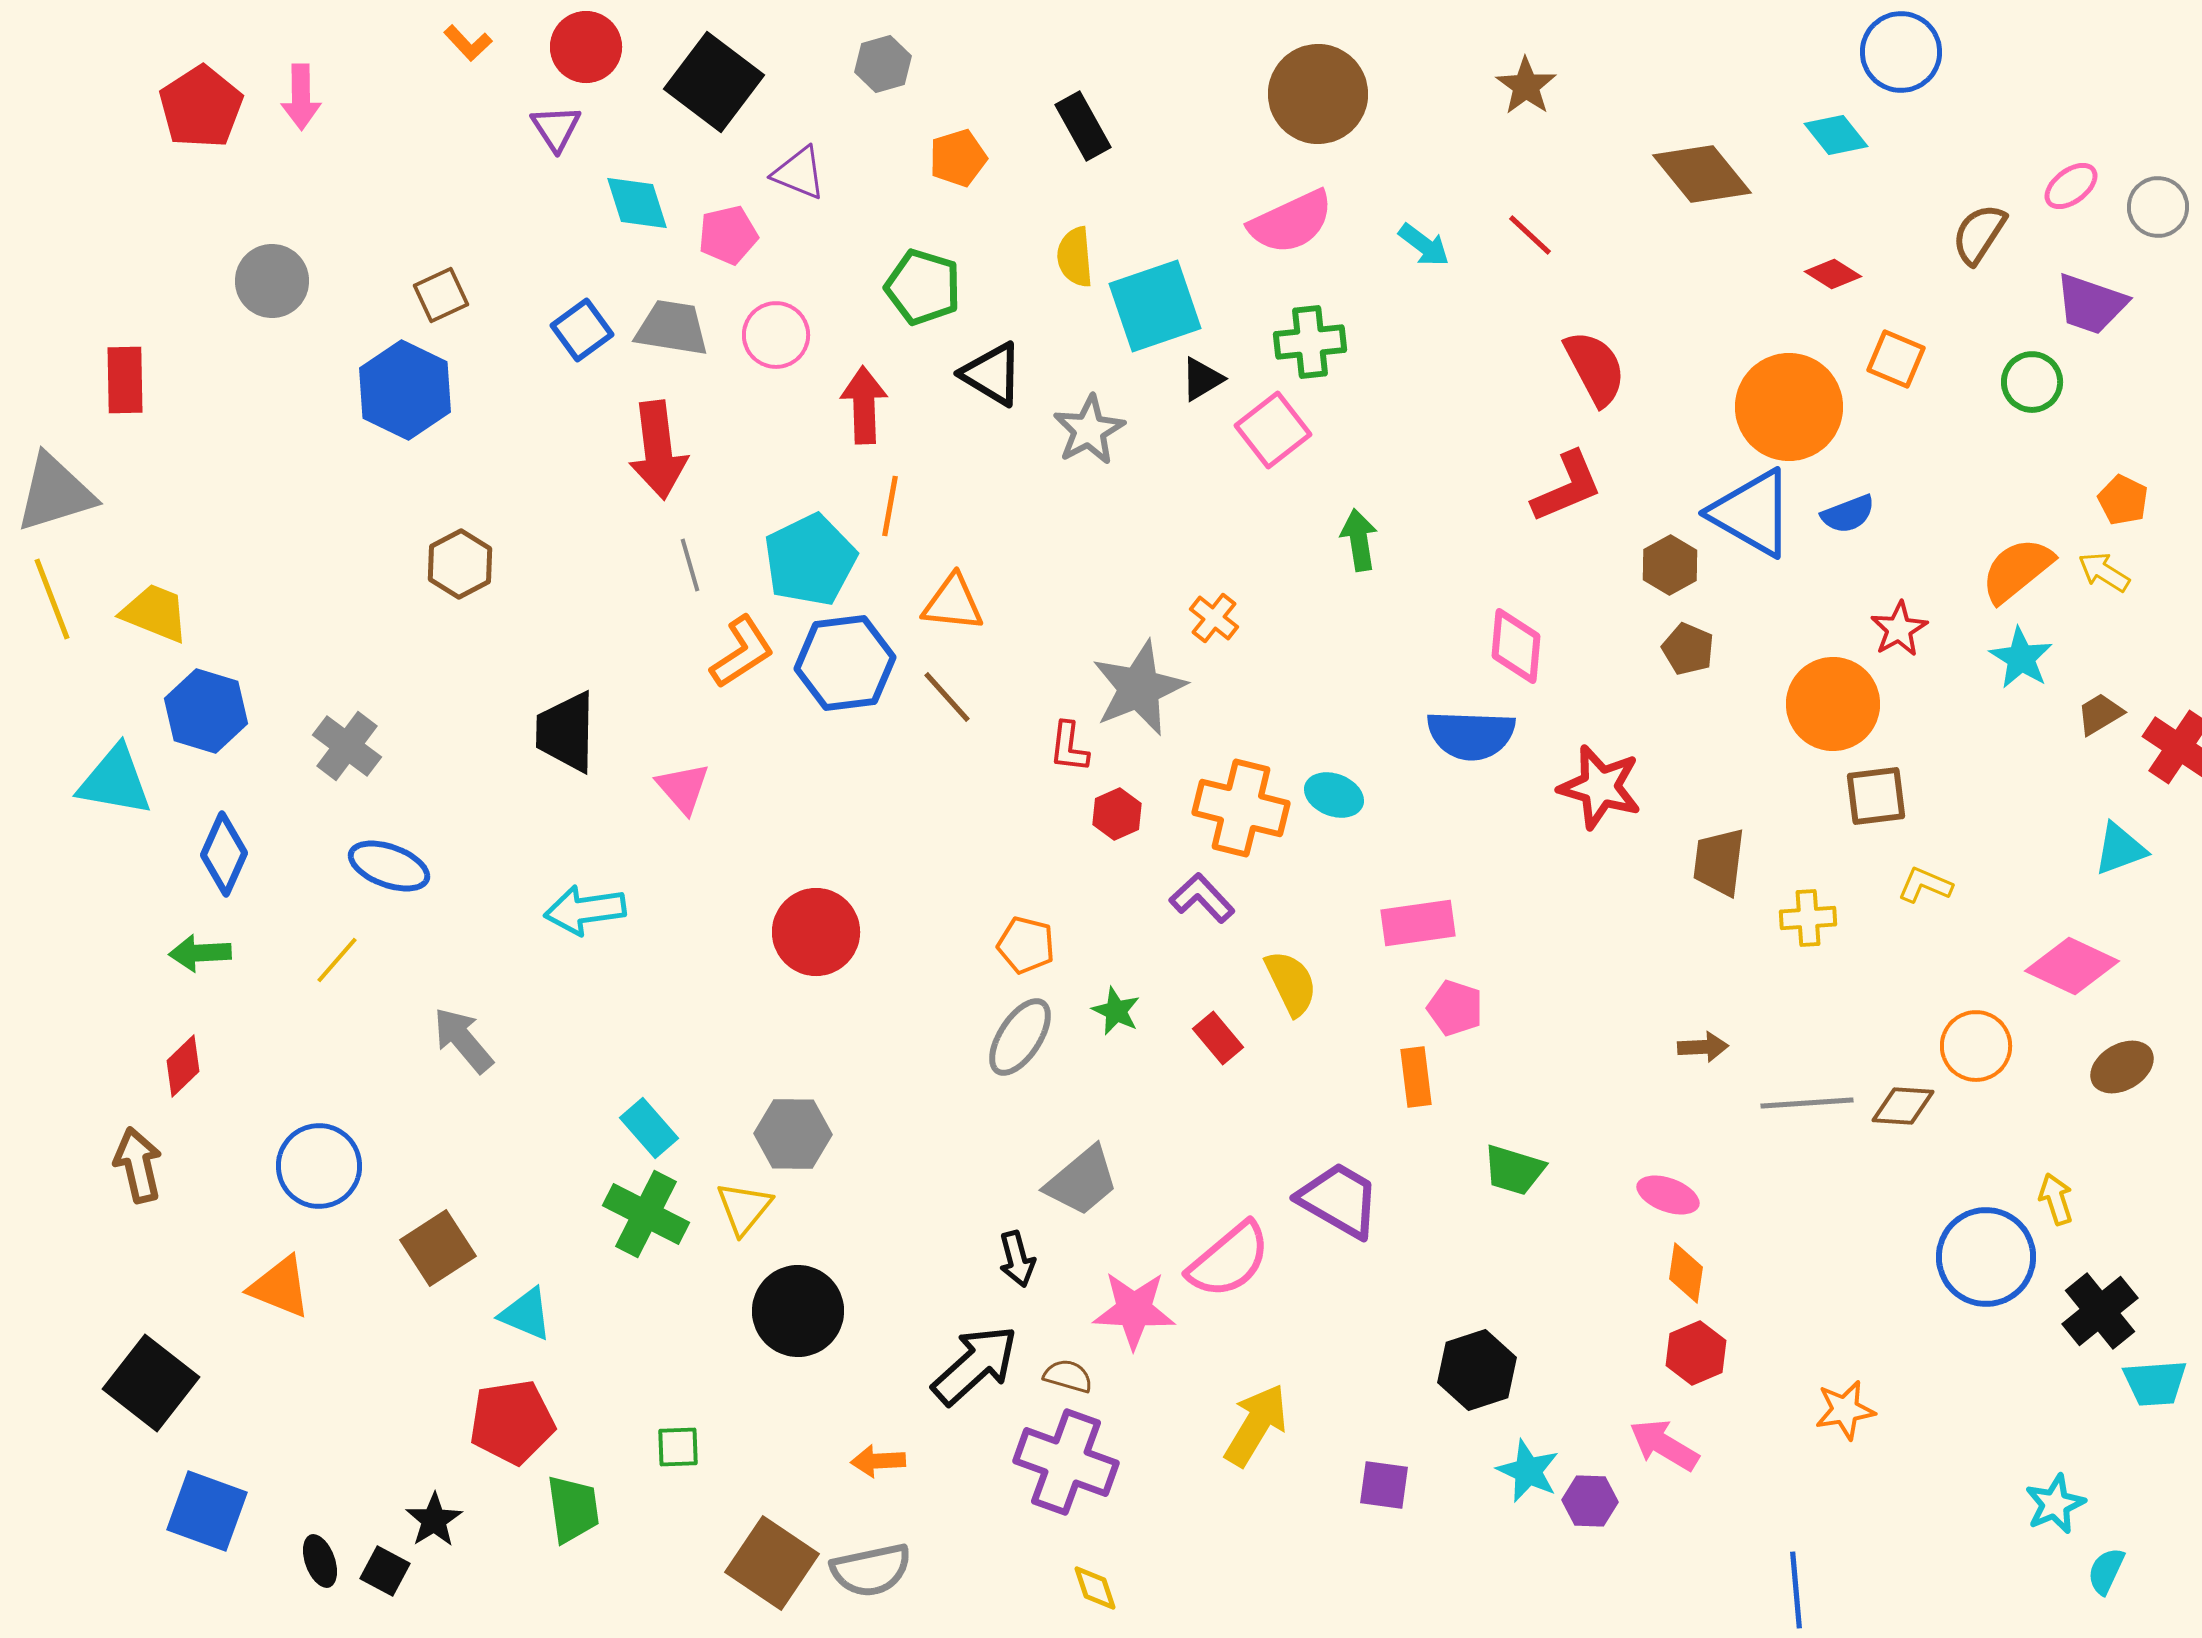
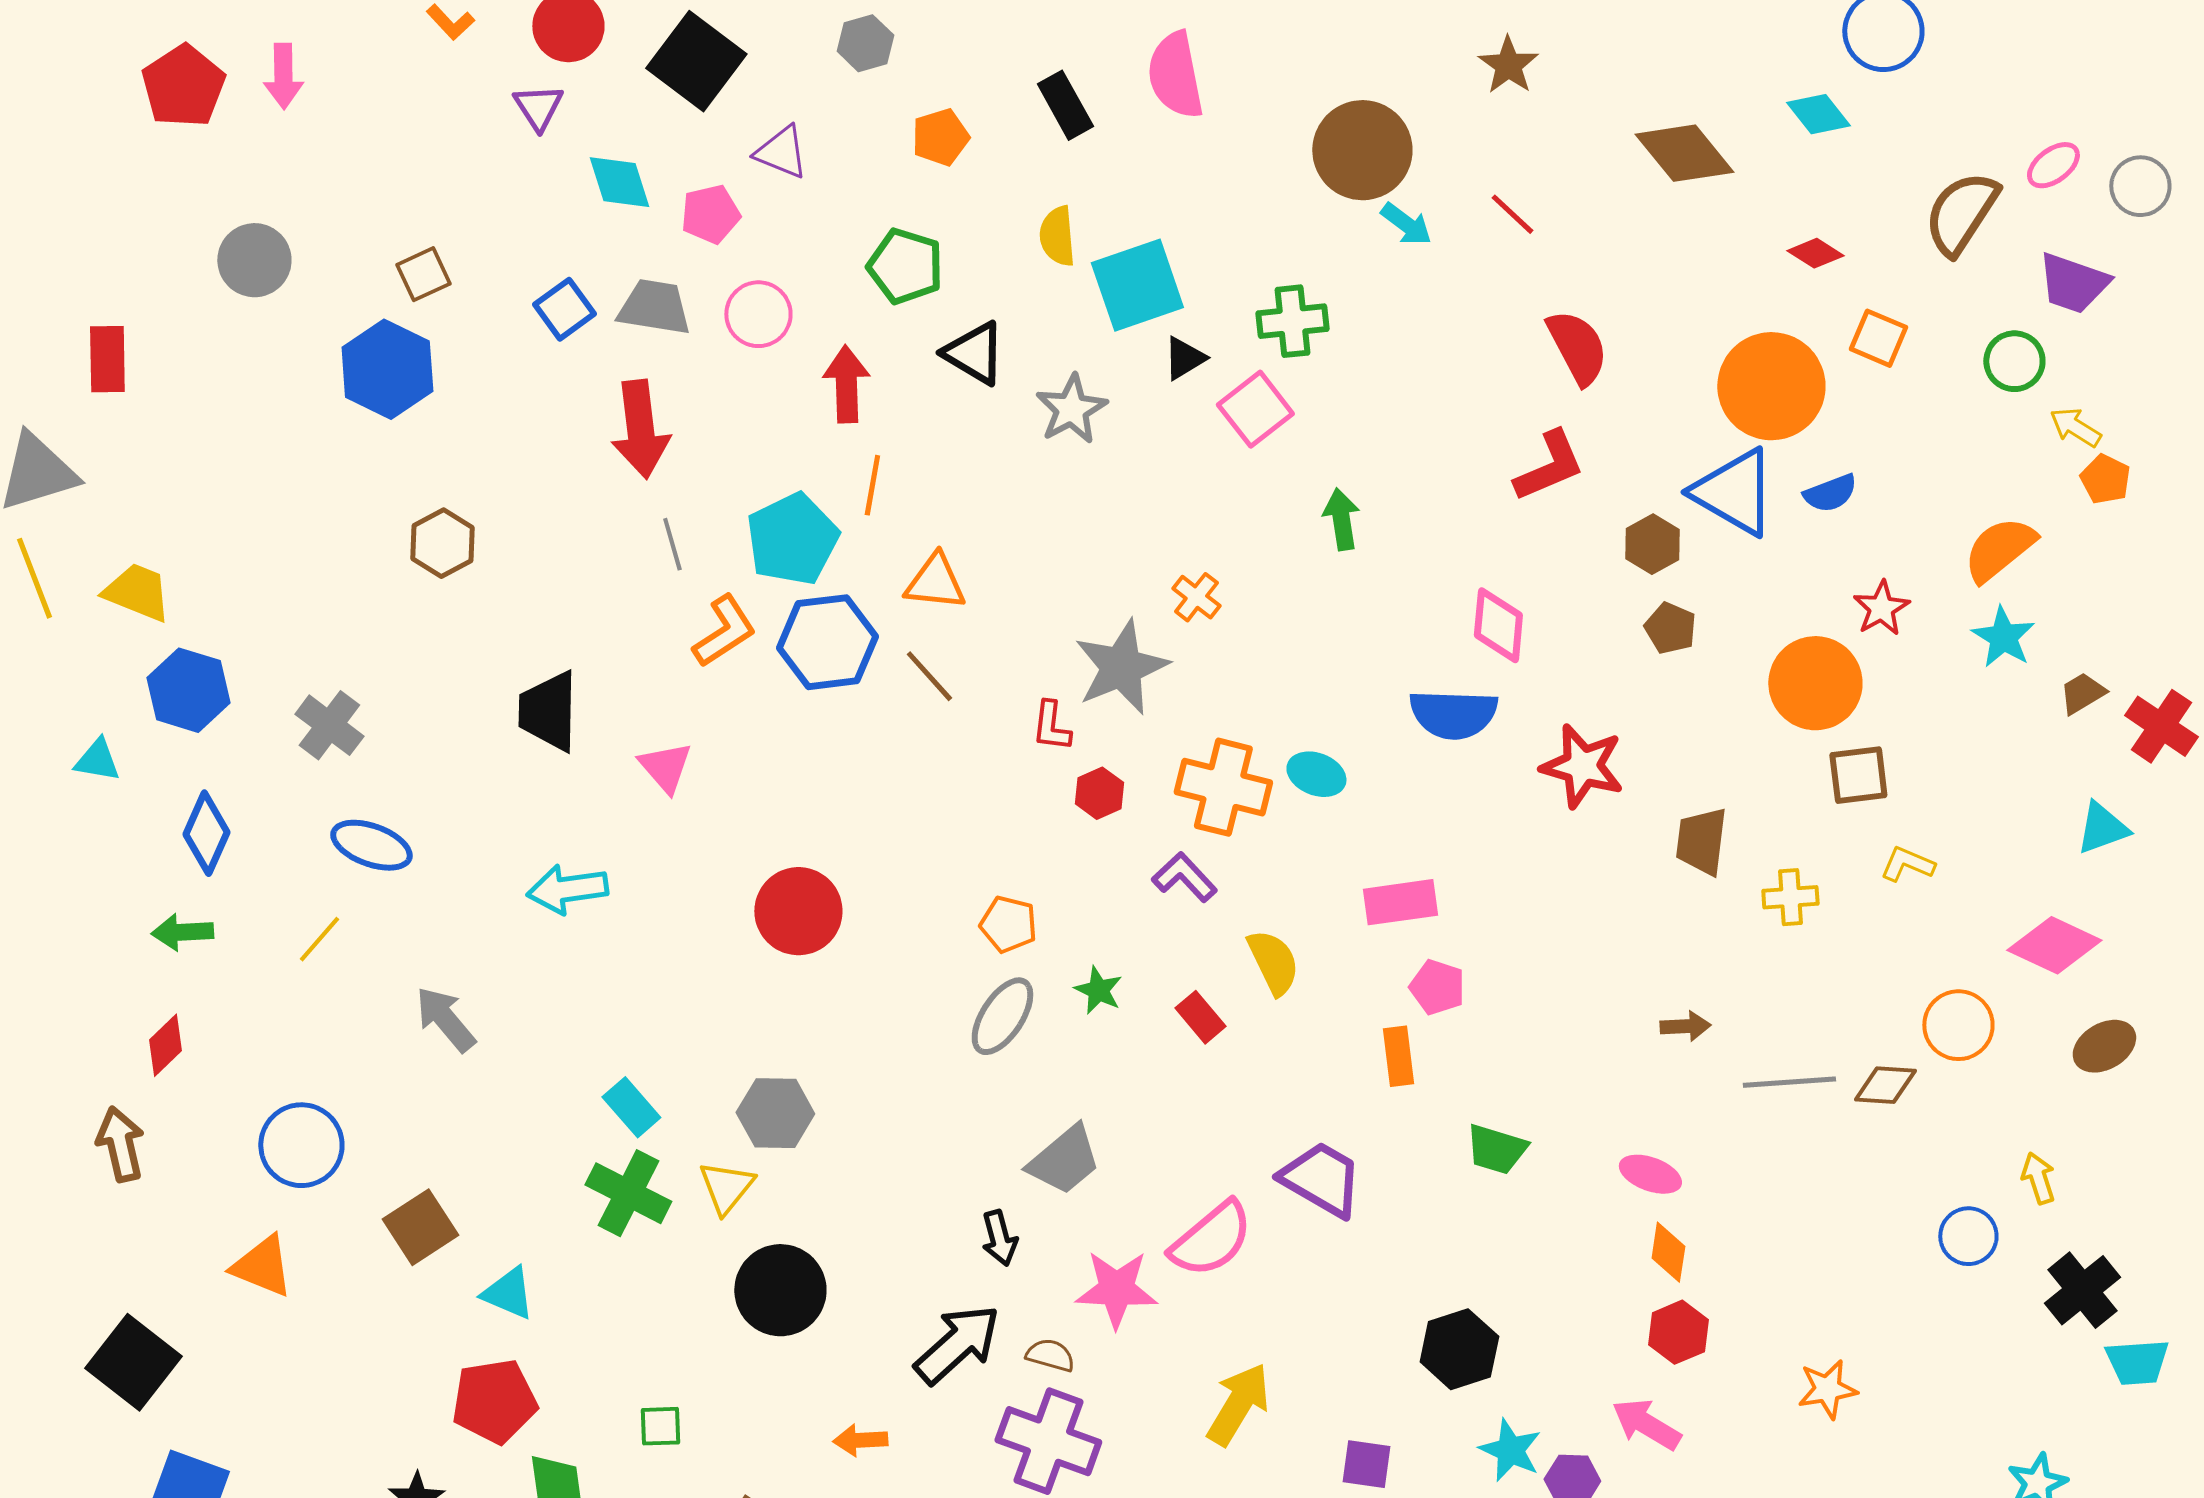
brown circle: (1318, 94) -> (1362, 150), moved
pink semicircle: (1291, 222) -> (1175, 75), moved, turned 104
brown semicircle: (1979, 234) -> (1961, 213), size x1.4
yellow arrow: (2104, 572) -> (2075, 427), moved
cyan triangle: (115, 781) -> (97, 760), size x0.6
blue circle: (1986, 1257) -> (1968, 1236), size x0.6

